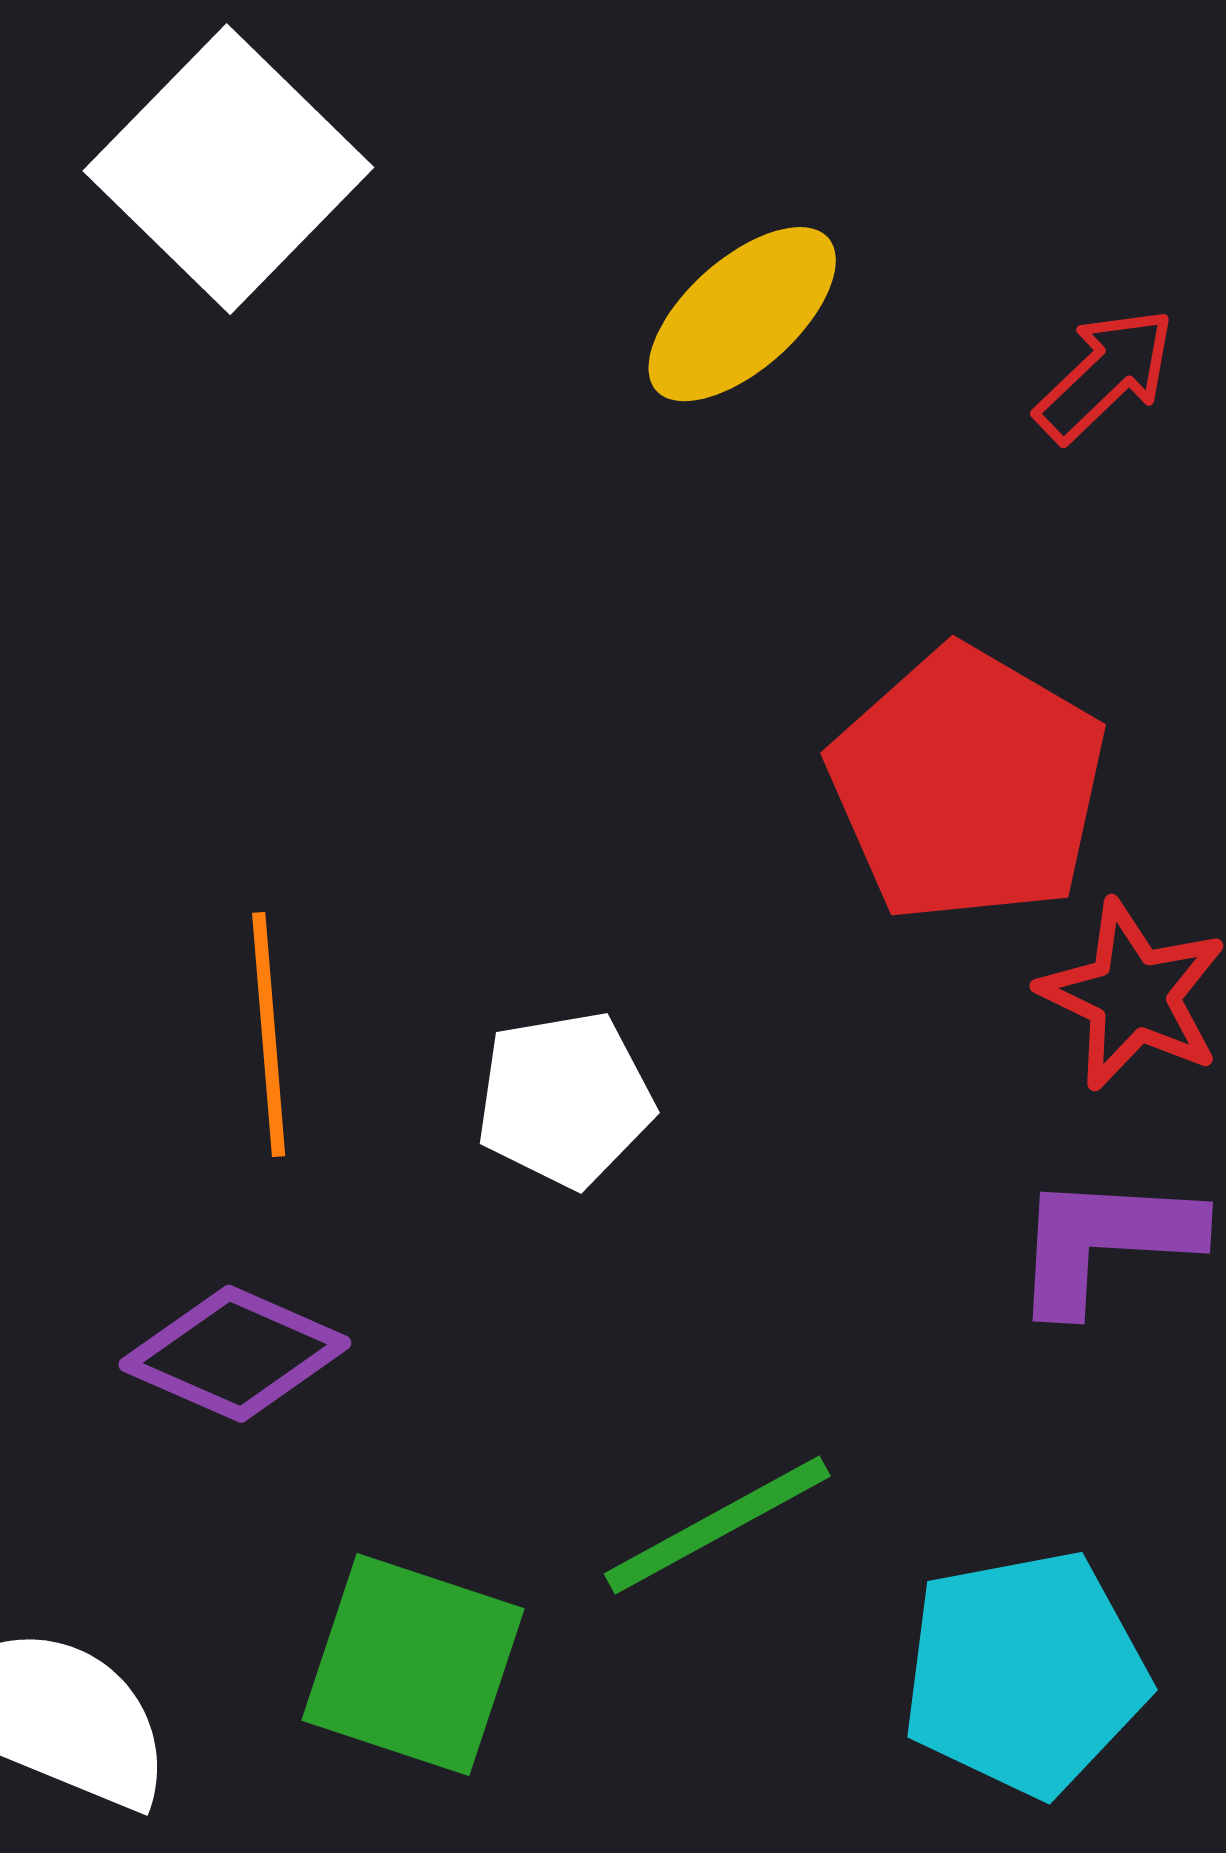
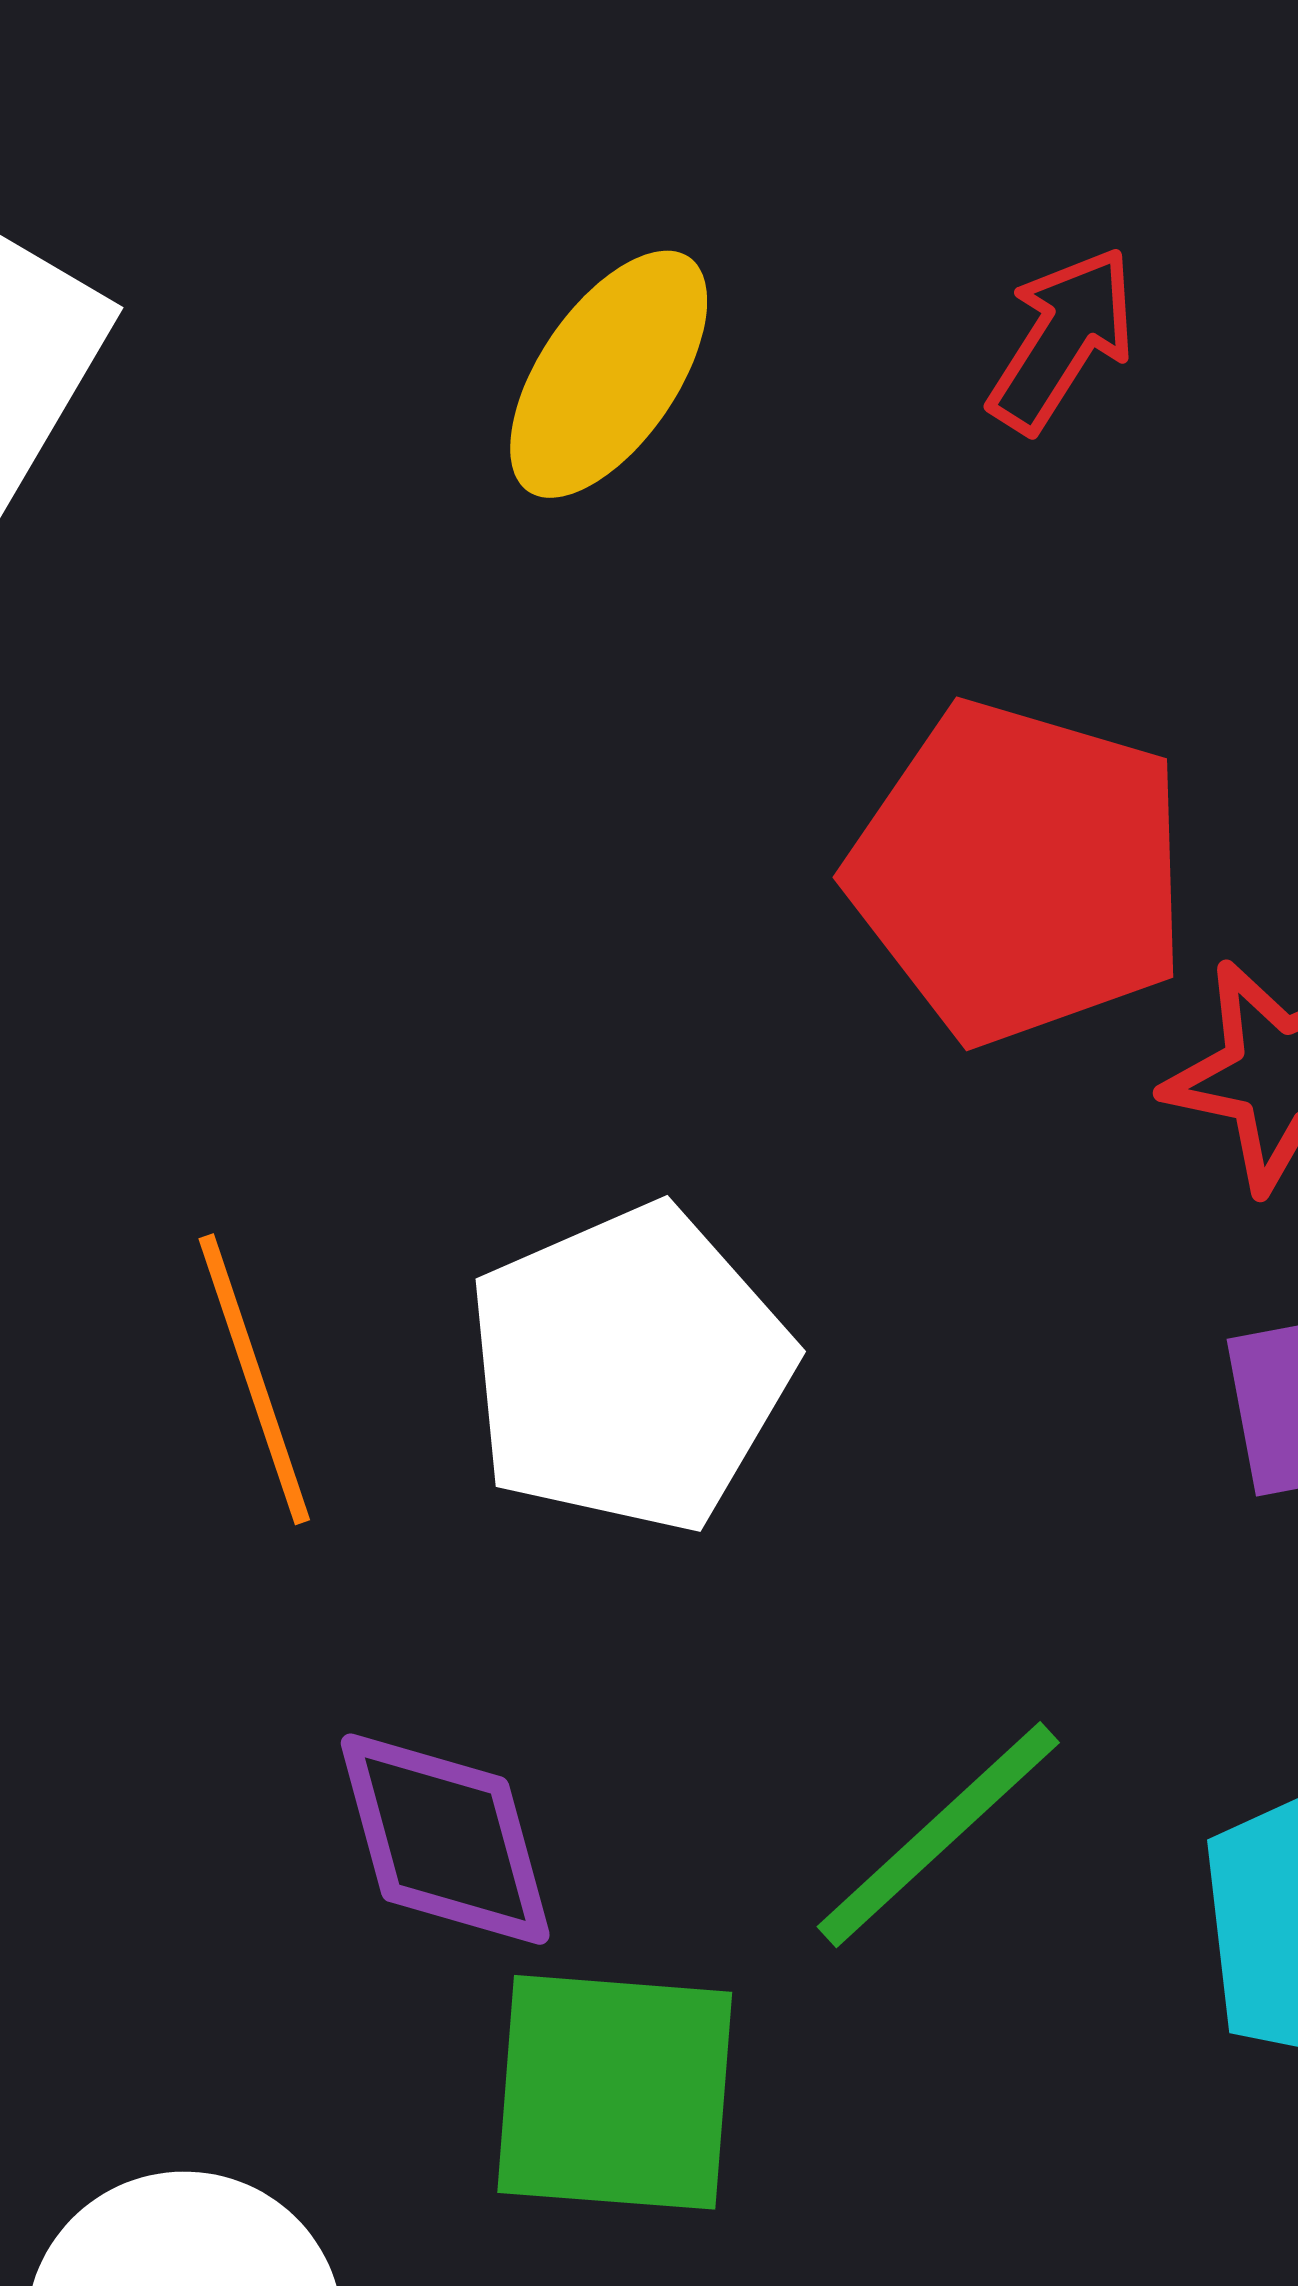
white pentagon: (565, 1099) -> (629, 1369), size x1.5
purple diamond: (235, 1354) -> (445, 1839), moved, turned 65

